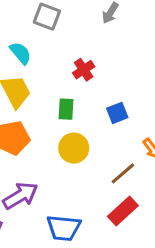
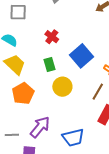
blue square: (117, 113) -> (81, 56), size x1.6

